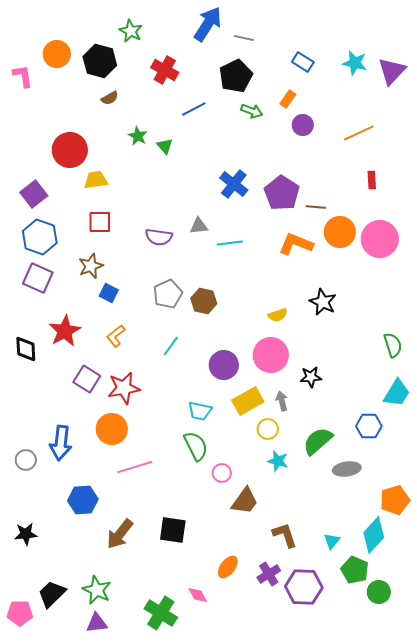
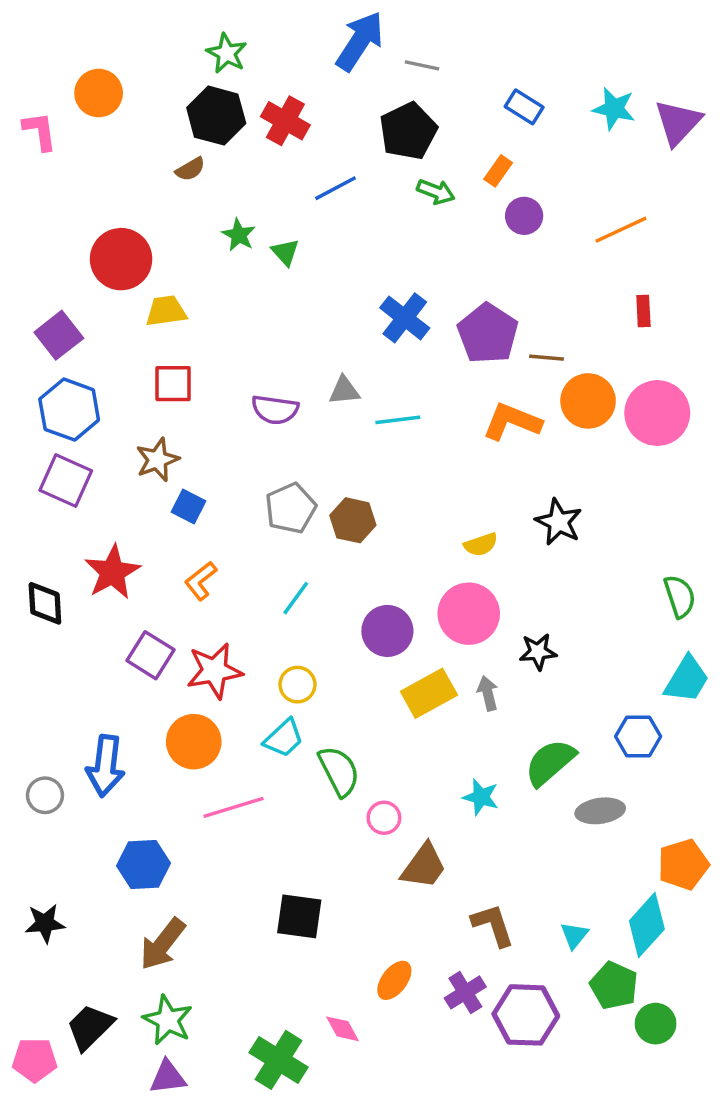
black hexagon: (100, 61) -> (216, 116), moved
cyan trapezoid: (200, 411) -> (284, 738), moved, turned -55
yellow circle: (268, 429) -> (297, 685), moved
brown arrow: (120, 534) -> (163, 944), moved

